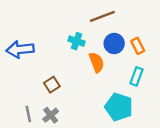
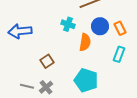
orange semicircle: (97, 62) -> (85, 42), turned 30
cyan pentagon: (119, 107) -> (86, 80), moved
gray line: (28, 114) -> (27, 86), turned -64

